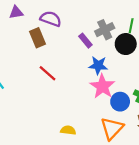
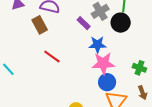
pink star: (102, 86) -> (103, 63), turned -30
blue circle: (120, 102) -> (107, 82), moved

